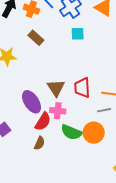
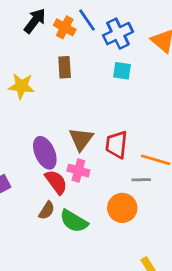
brown rectangle: (36, 38) -> (65, 67), turned 35
red semicircle: (43, 122) -> (56, 182), turned -78
green semicircle: (71, 132) -> (74, 221), moved

